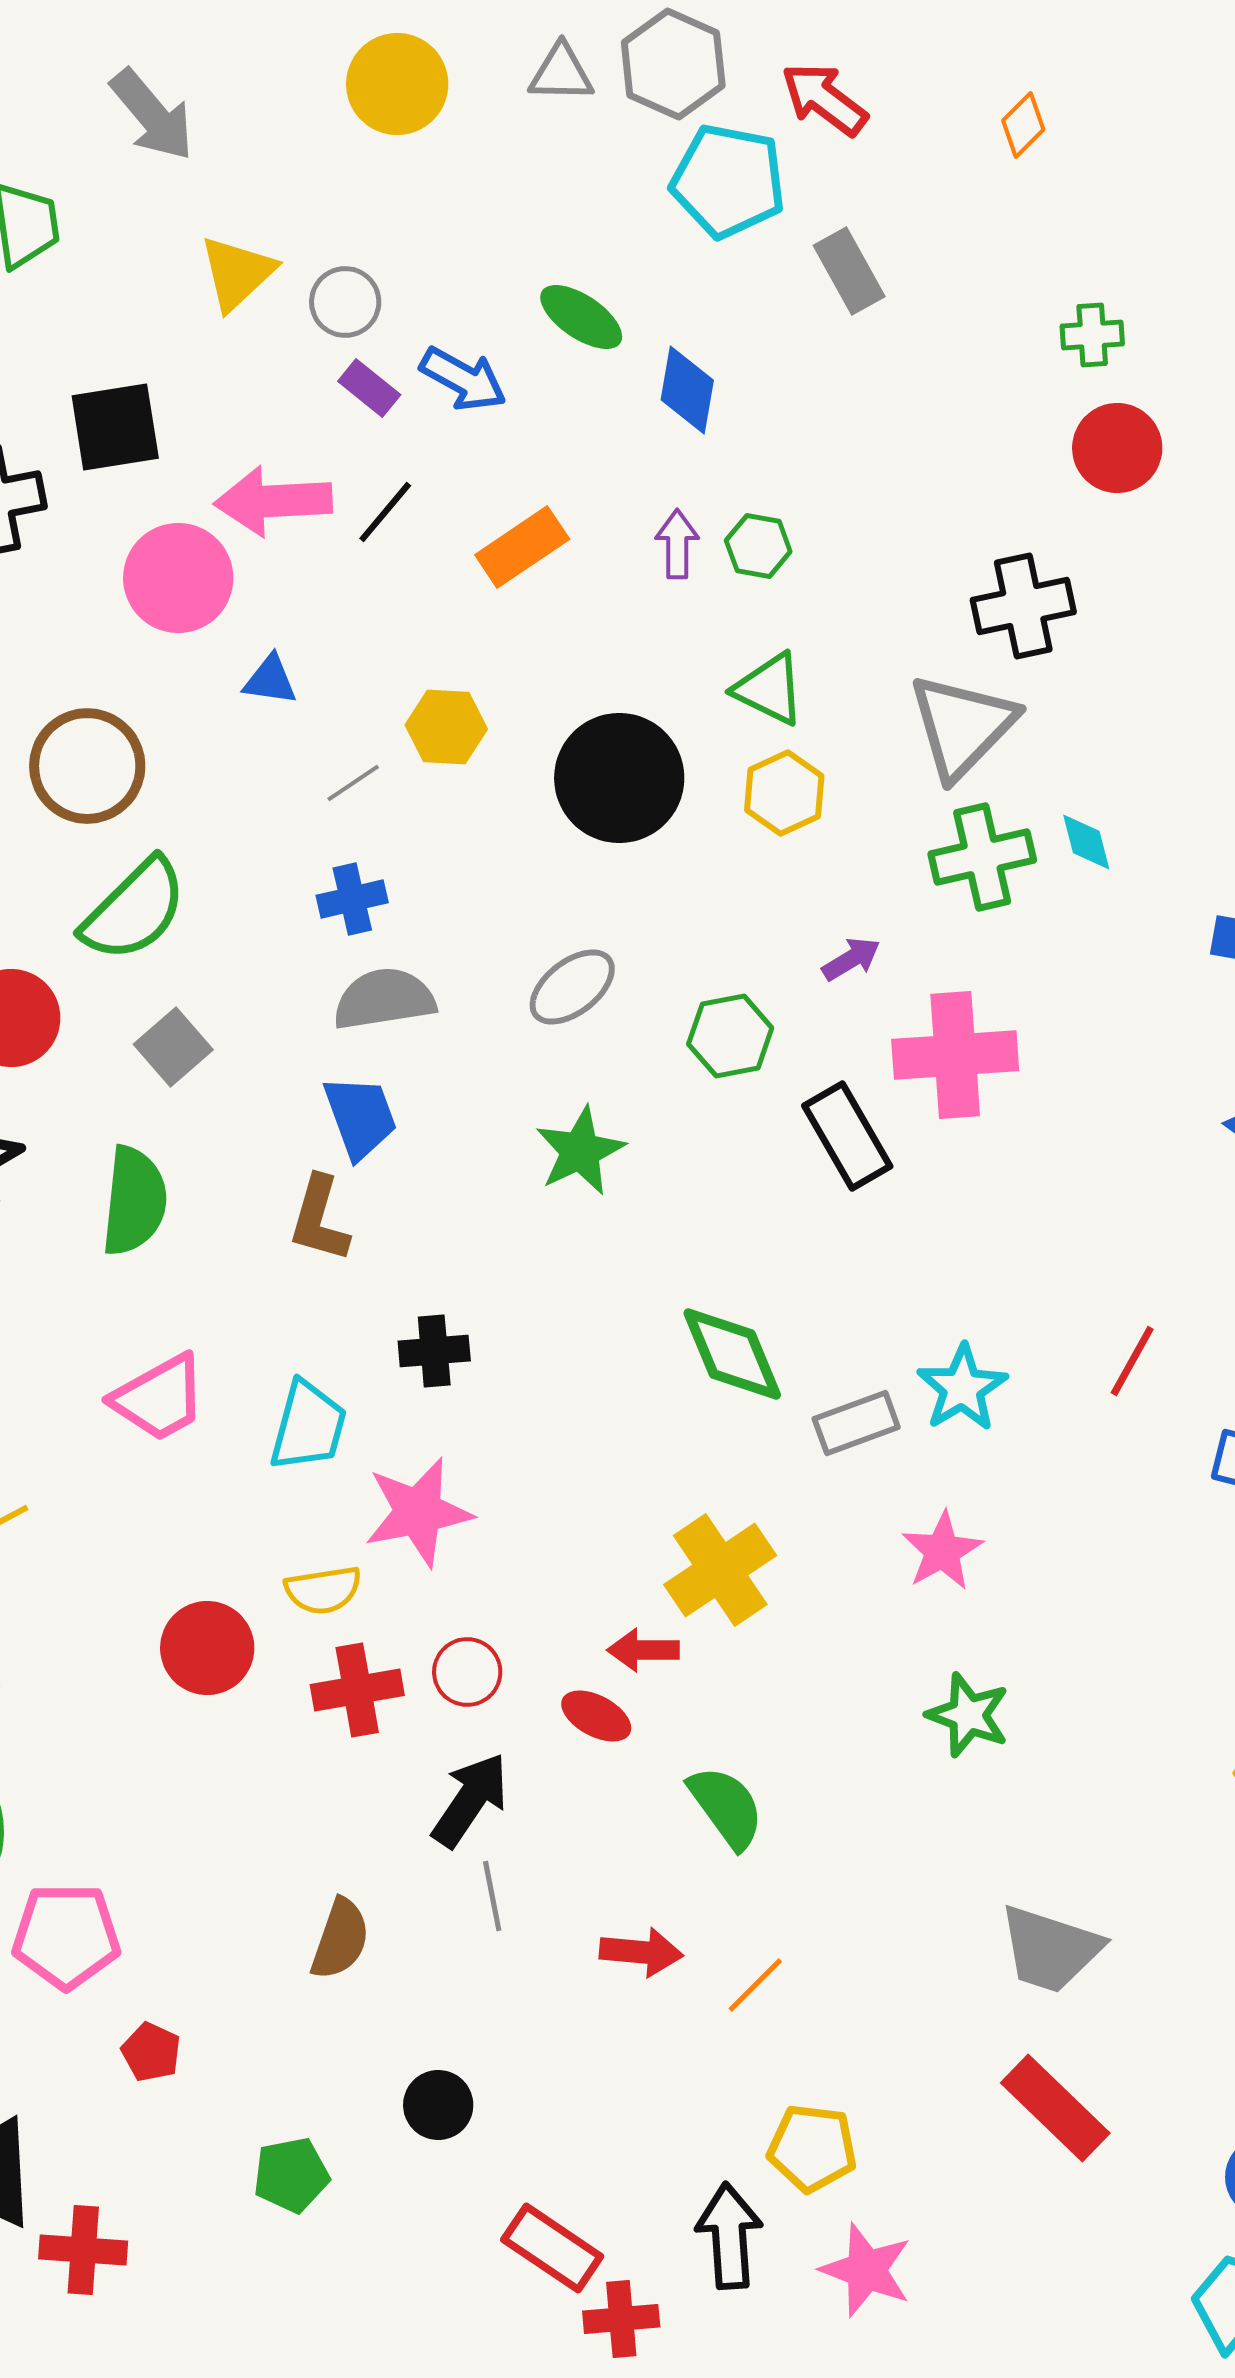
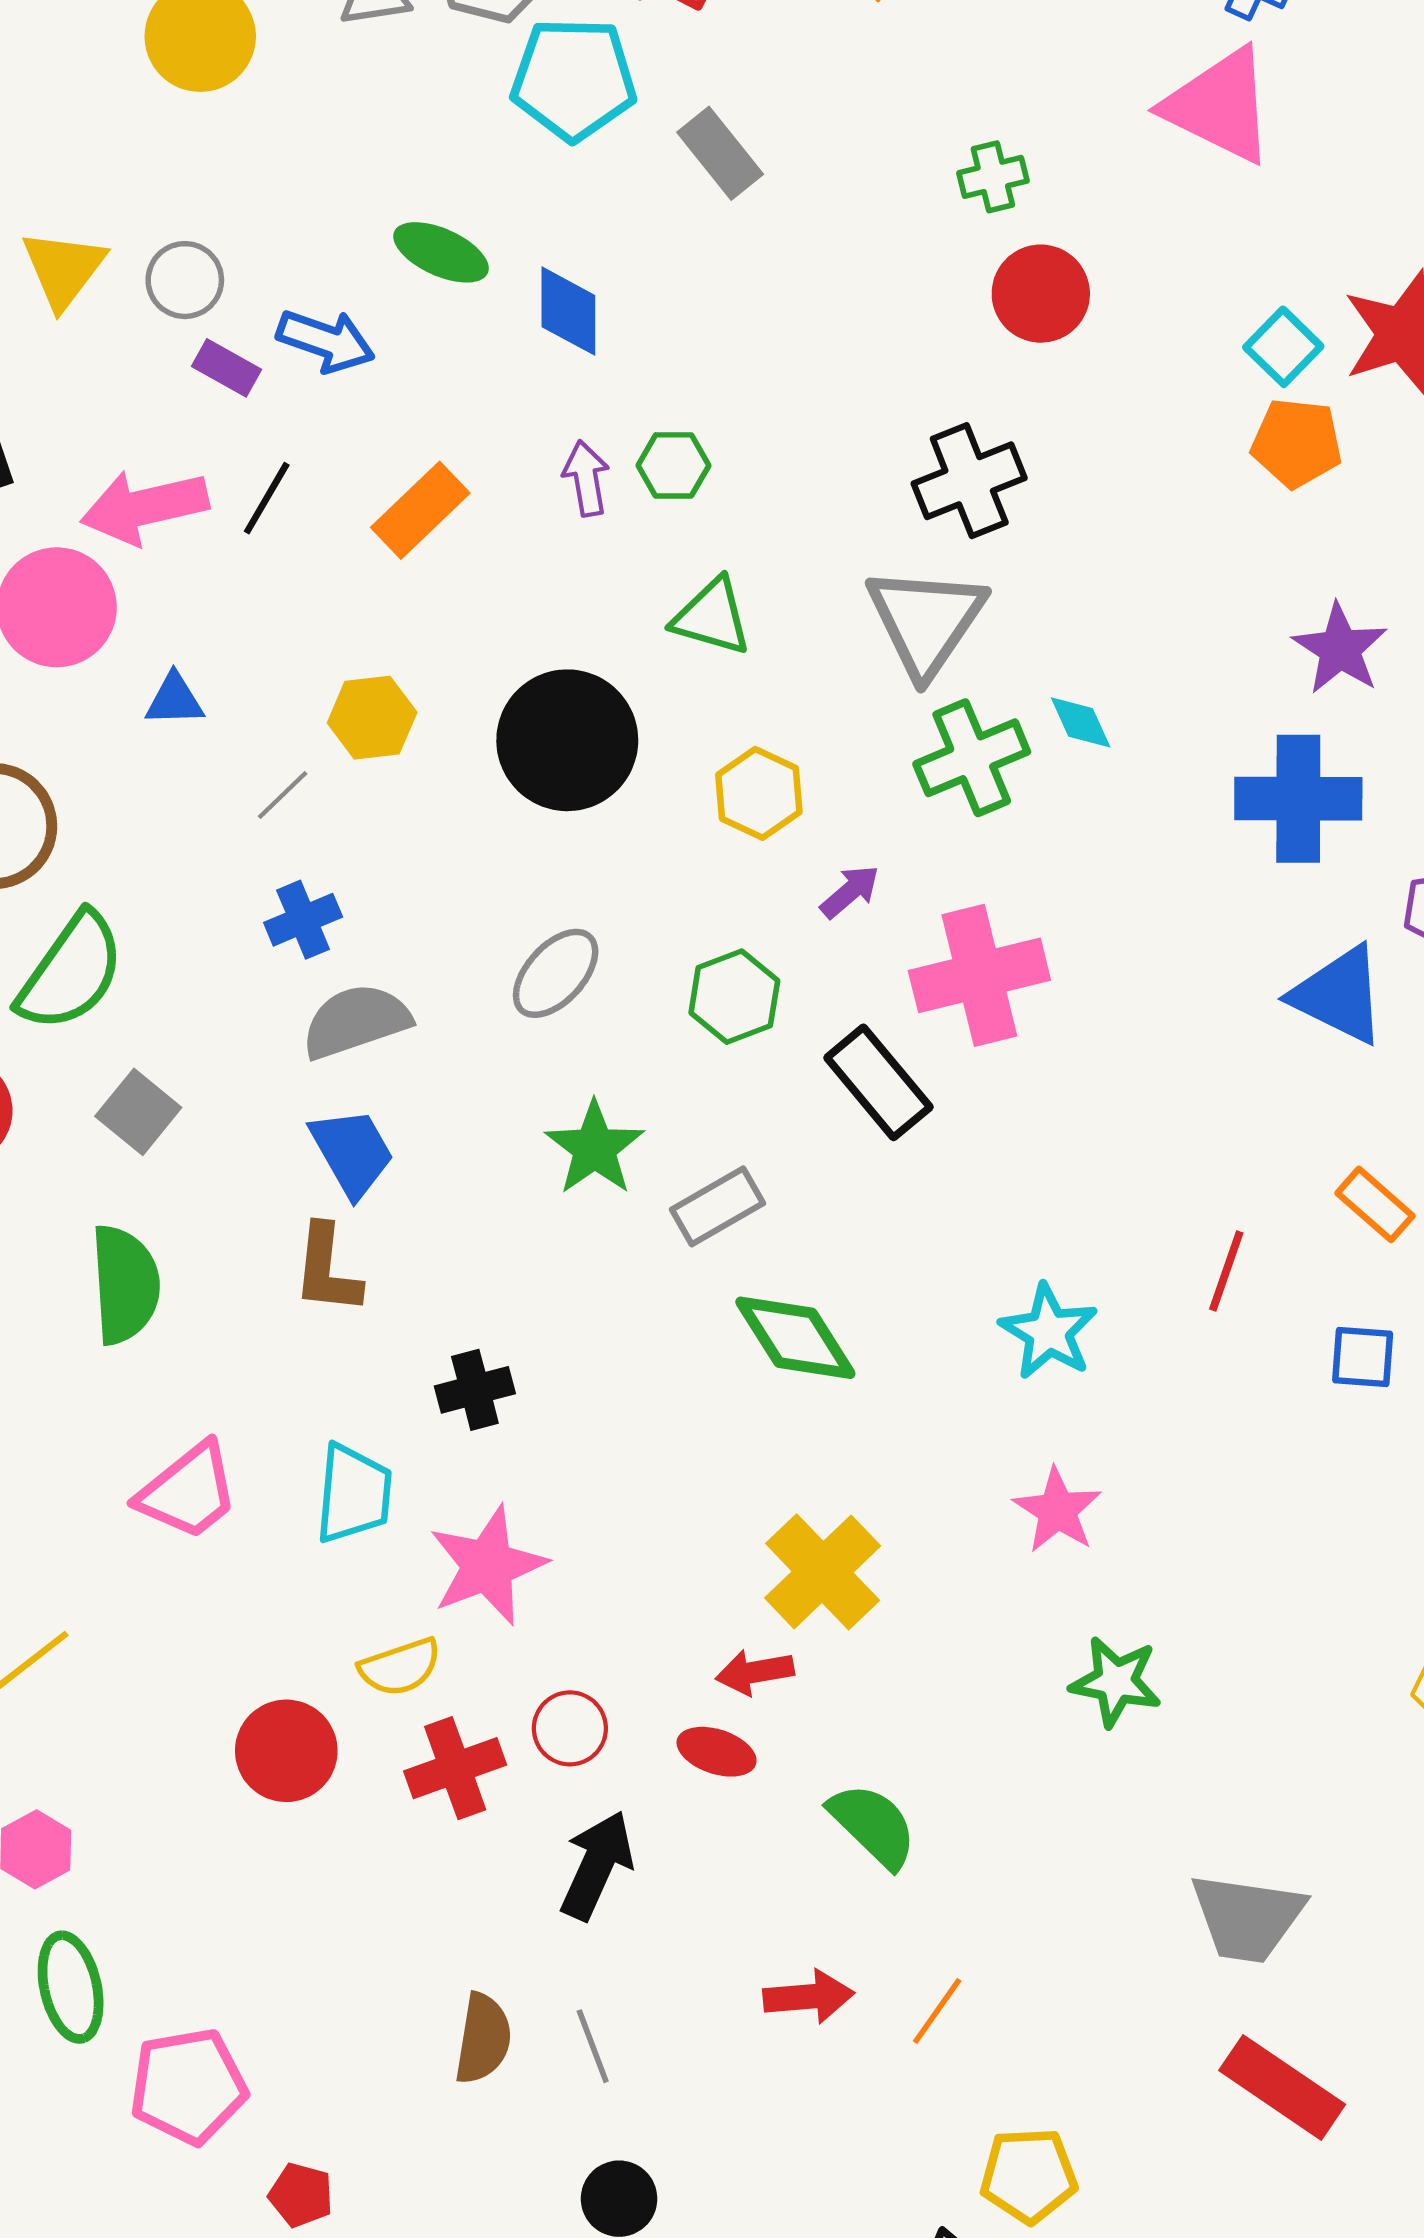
yellow hexagon: (784, 793) -> (759, 793), moved
gray rectangle: (856, 1423) -> (717, 1206), moved
gray line: (492, 1896) -> (593, 2046), moved

